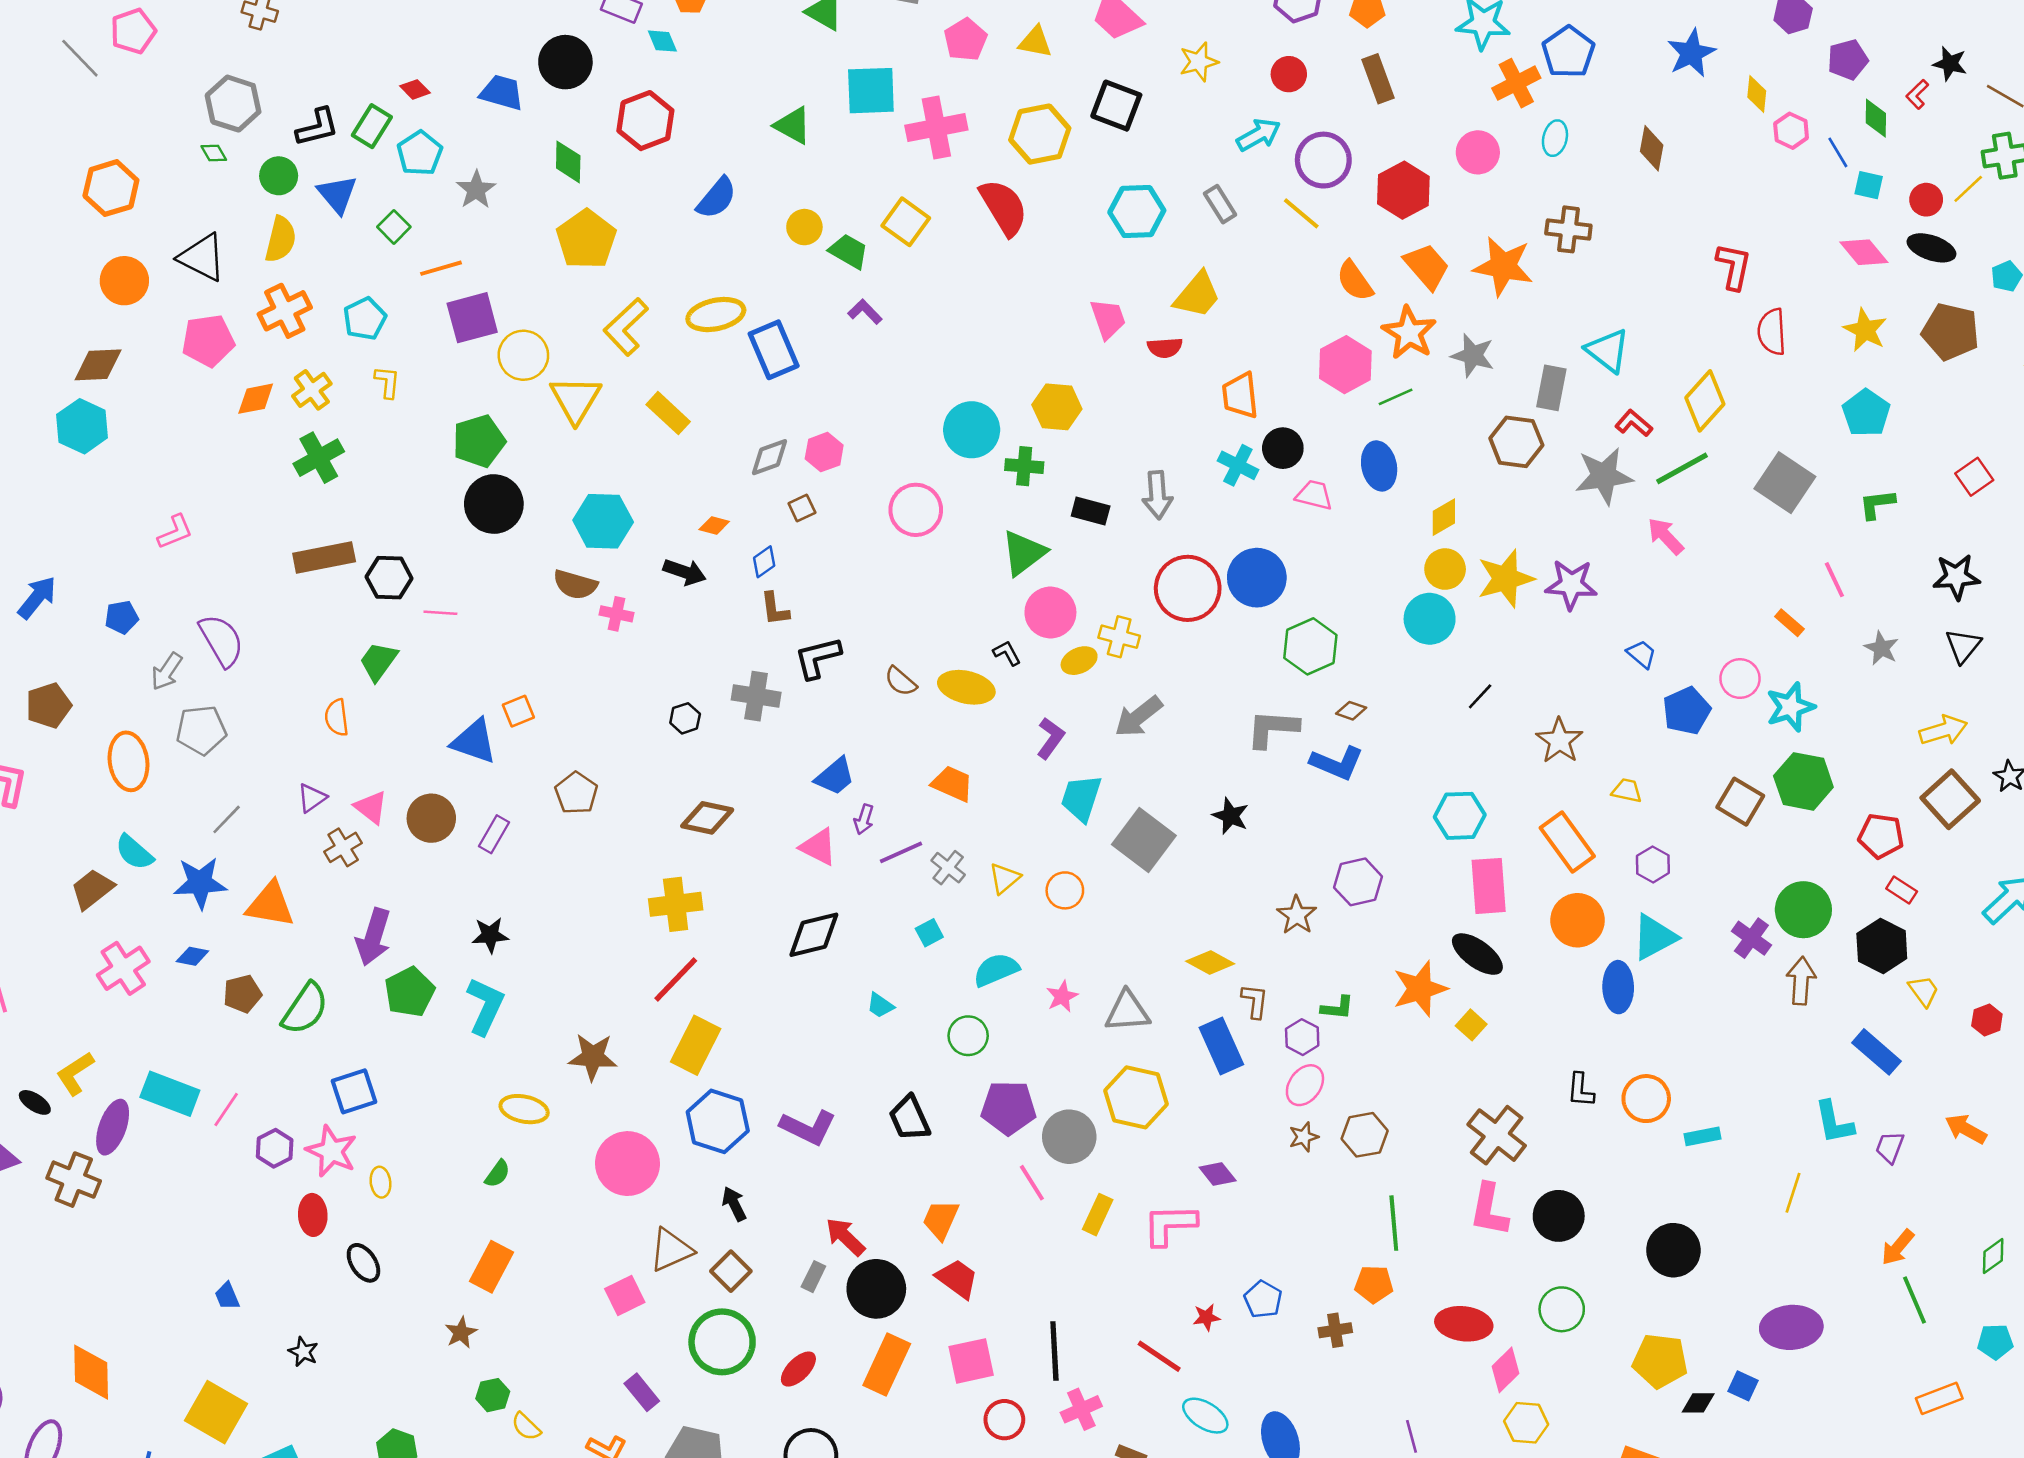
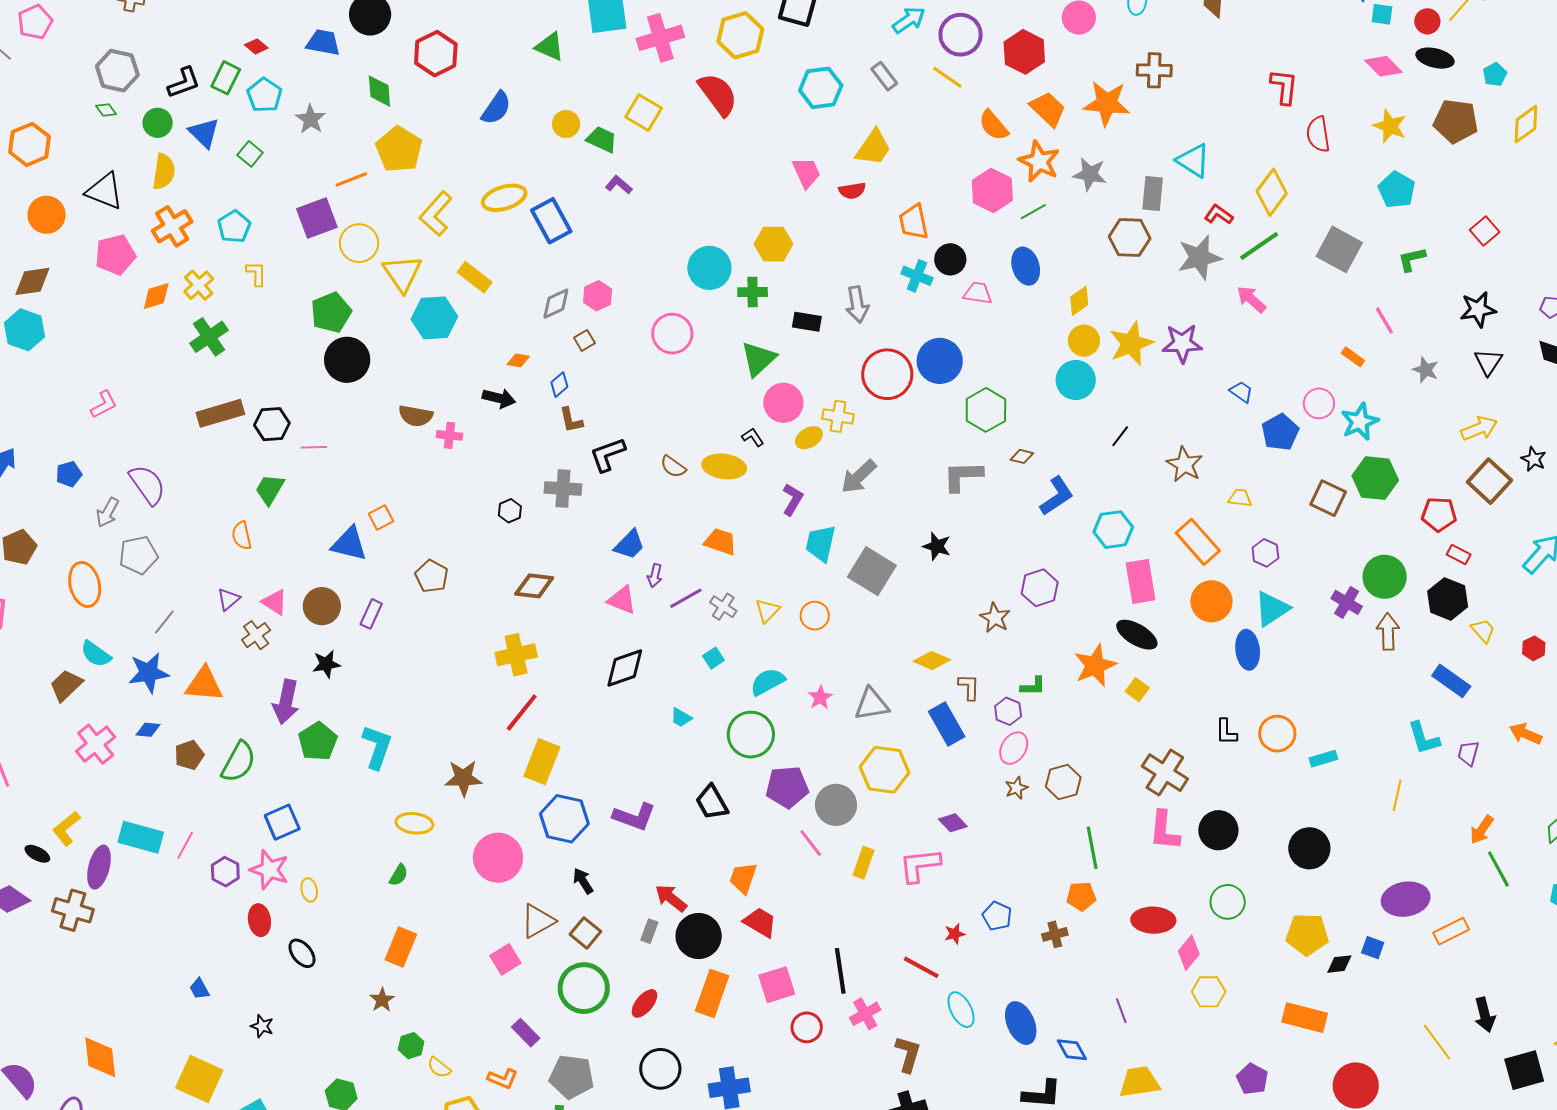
orange line: (441, 268) -> (351, 179), moved
cyan hexagon: (603, 521) -> (434, 318), moved
blue L-shape: (1337, 763) -> (1057, 496), moved, turned -51
black star: (490, 935) -> (326, 664), moved
green circle: (968, 1036) -> (751, 735), size x1.5
orange rectangle: (1939, 1398) -> (1451, 931), moved
cyan ellipse: (1205, 1416) -> (961, 1010), turned 36

